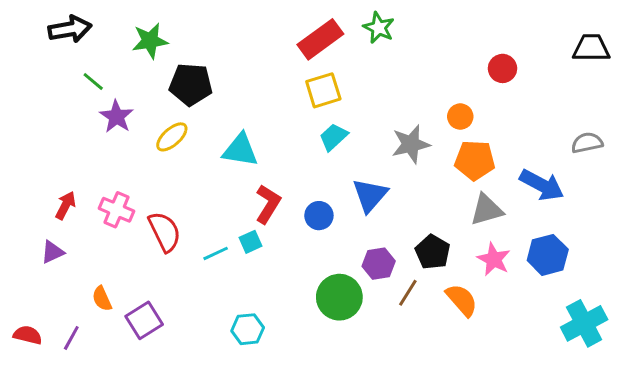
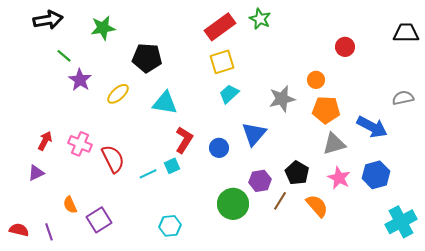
black pentagon: (191, 84) -> (147, 58), moved
purple line: (71, 338) -> (49, 232), turned -48

